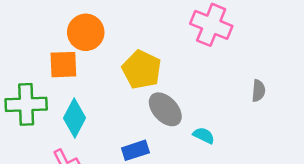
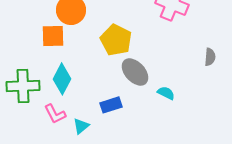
green cross: (26, 104) -> (23, 86), moved

